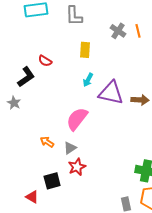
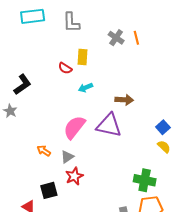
red semicircle: (45, 61) -> (65, 68), moved
cyan arrow: (88, 80) -> (86, 88), turned 40
purple triangle: (111, 93) -> (109, 125), moved
brown arrow: (140, 100) -> (124, 100), moved

